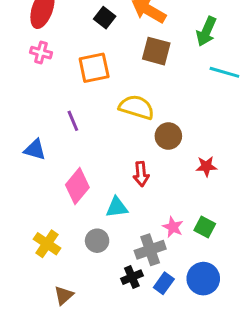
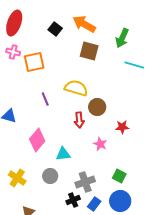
orange square: (94, 68) -> (34, 62), moved
purple line: (73, 121) -> (45, 99), moved
red arrow: (141, 174) -> (79, 120), moved
pink star: (173, 227) -> (100, 144), moved
green square: (205, 227) -> (119, 176), moved

